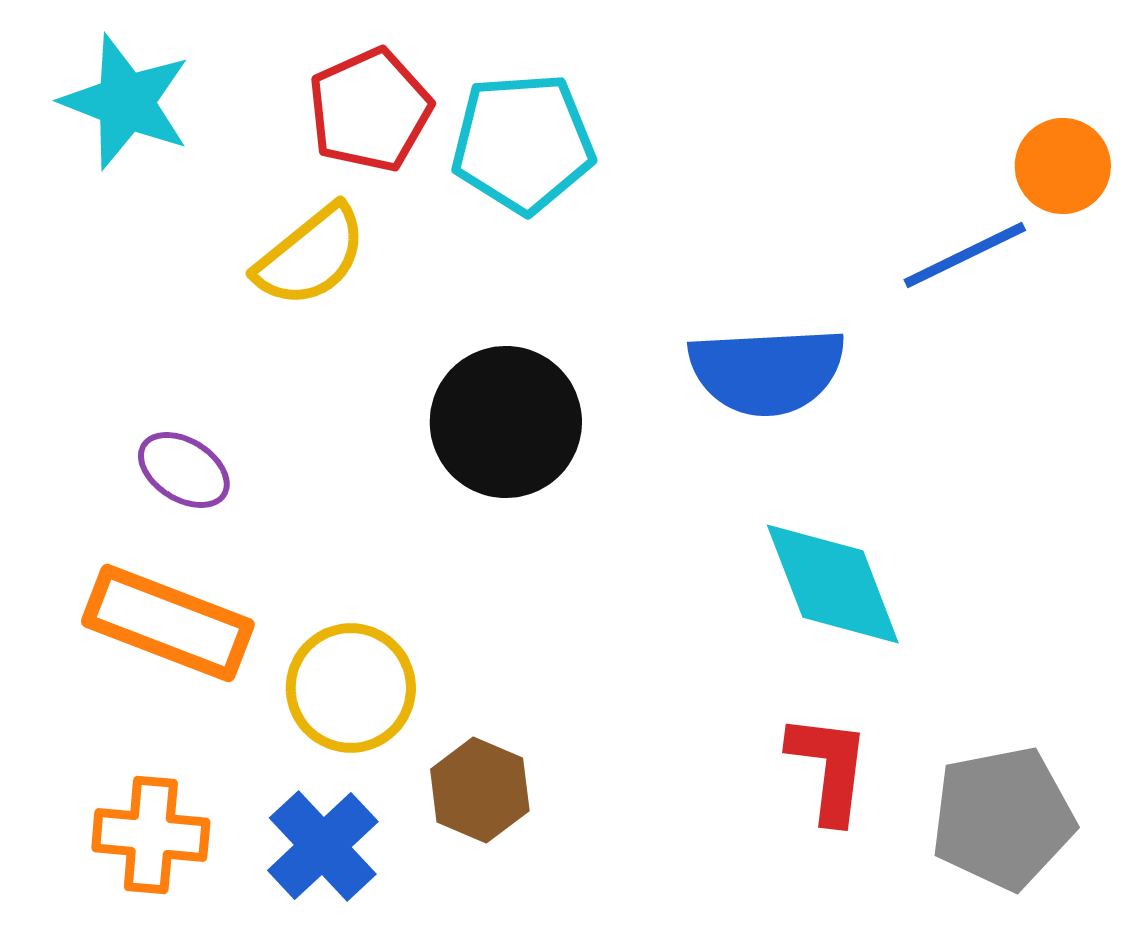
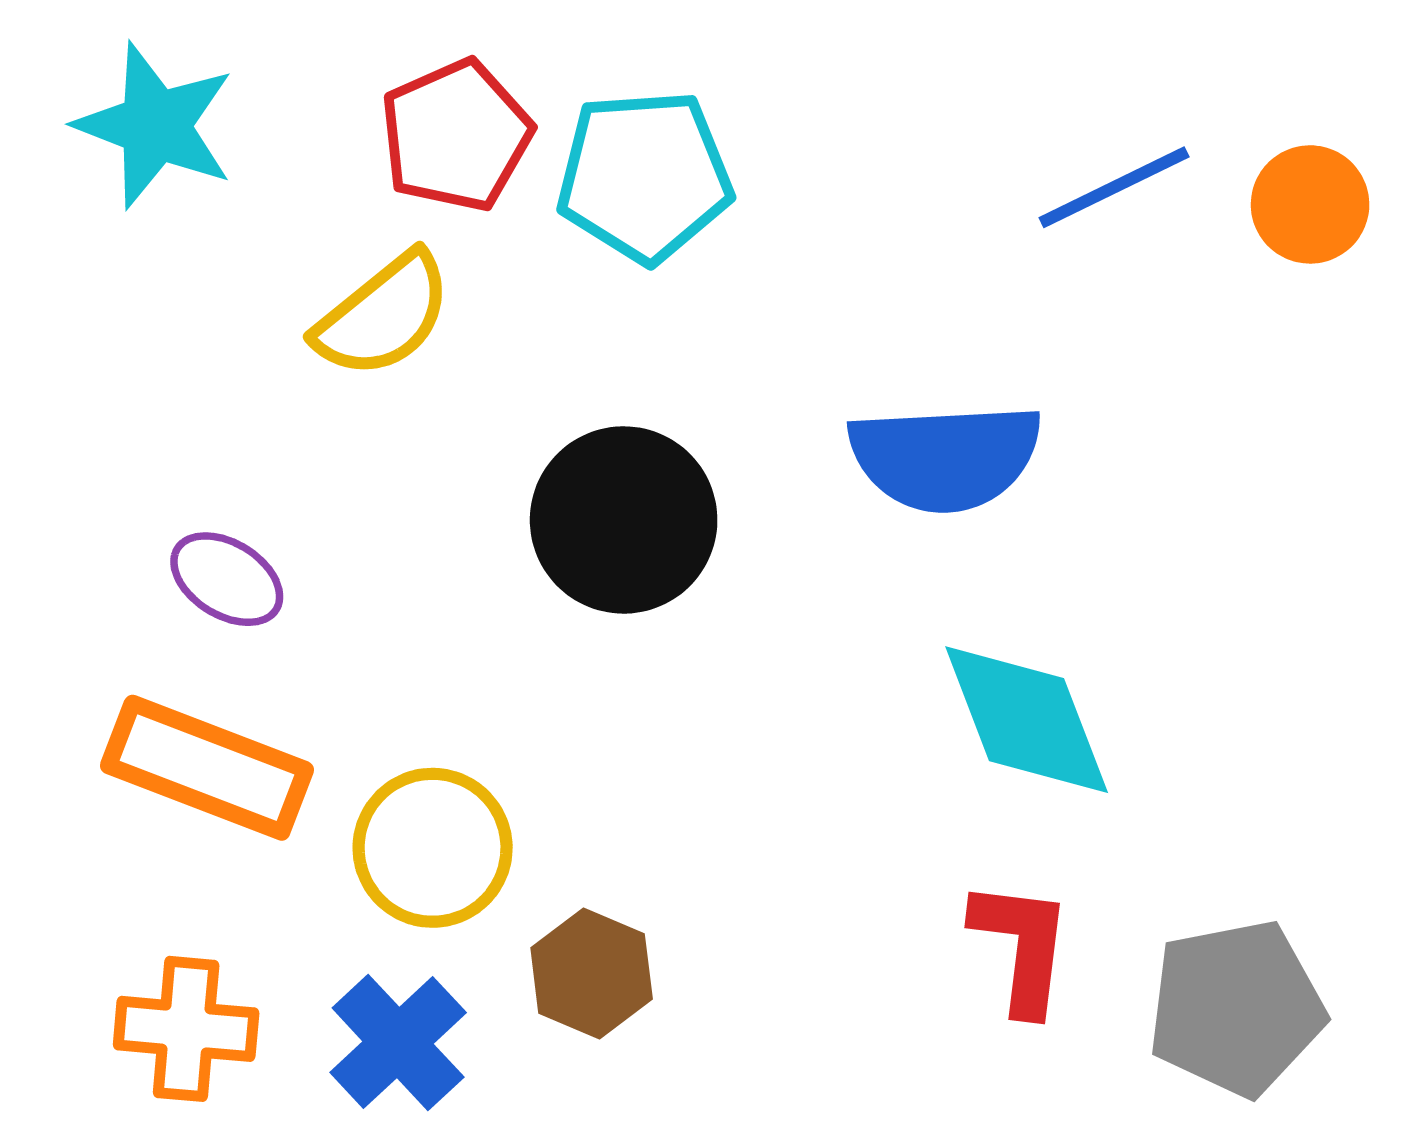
blue line: (965, 255) -> (1114, 187), moved

